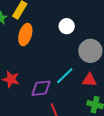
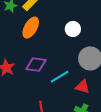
purple diamond: (41, 88) -> (36, 65), moved

